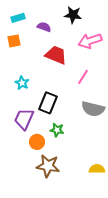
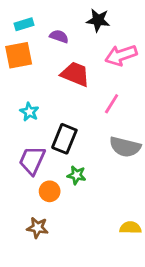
orange square: (14, 41) -> (19, 55), size x1.5
brown star: (48, 166) -> (37, 228), moved, size x0.7

